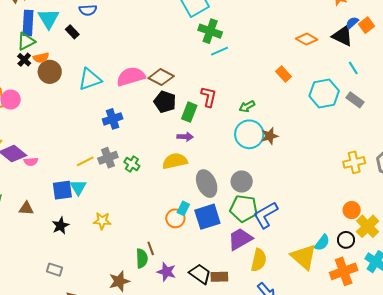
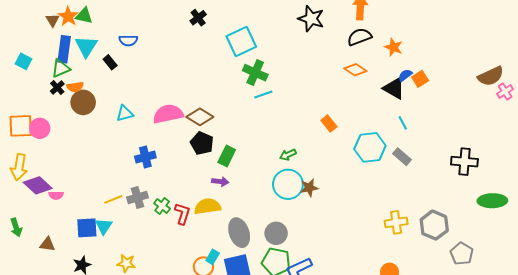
orange diamond: (307, 39) -> (355, 70), moved
cyan triangle: (90, 79) -> (125, 113), size x0.7
red L-shape: (209, 97) -> (182, 214), moved

